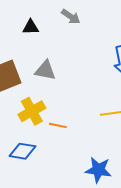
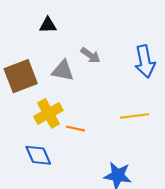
gray arrow: (71, 17) -> (90, 55), moved
blue diamond: (23, 151) -> (38, 155), turned 56

